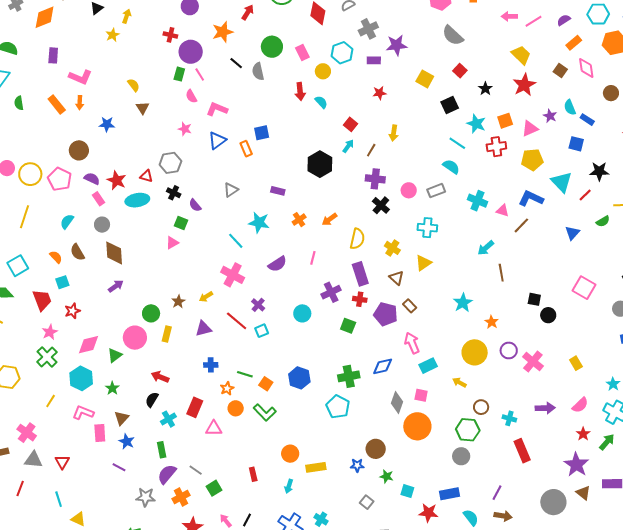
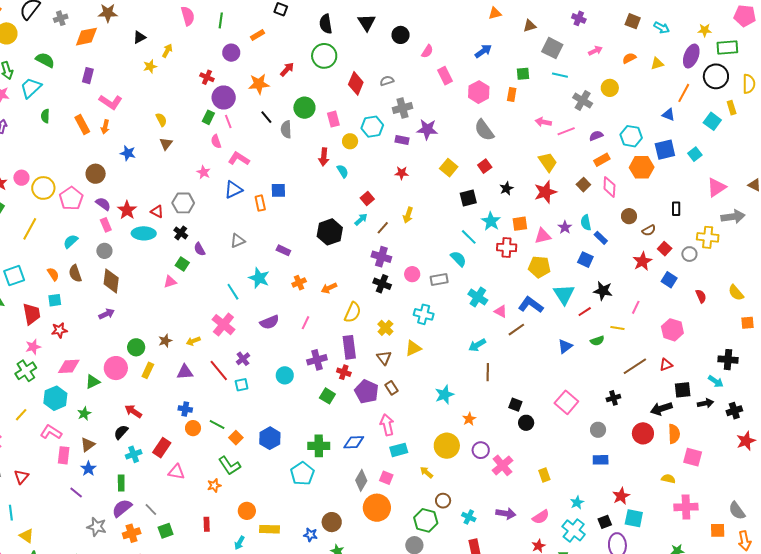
black cross: (381, 205) -> (382, 284), turned -30
orange star: (227, 388) -> (214, 485), moved
orange circle: (236, 408) -> (193, 428), moved

